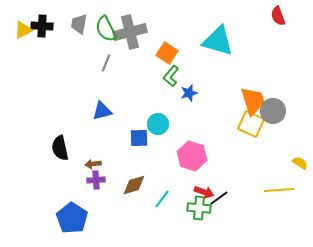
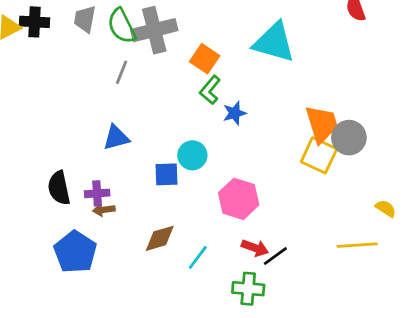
purple cross: (96, 180) -> (97, 193), moved
green cross: (199, 208) -> (248, 289), moved
blue pentagon: (72, 218) -> (75, 252), moved

